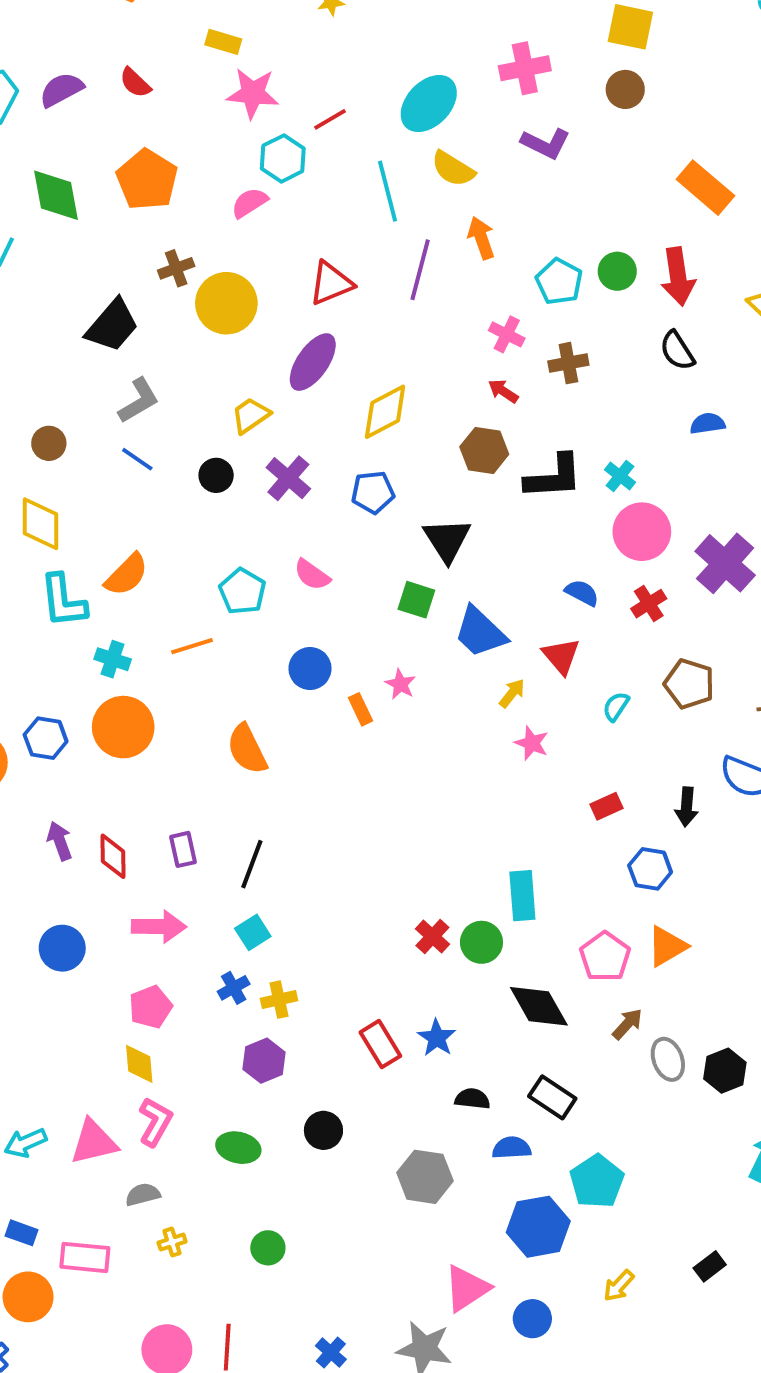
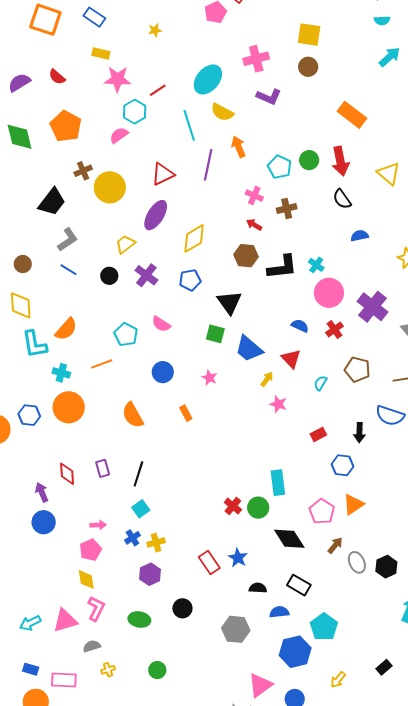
orange rectangle: (360, 709) -> (186, 413), moved
purple arrow: (60, 841) -> (42, 492), moved
pink arrow: (159, 927) -> (98, 525), moved, size x0.6

